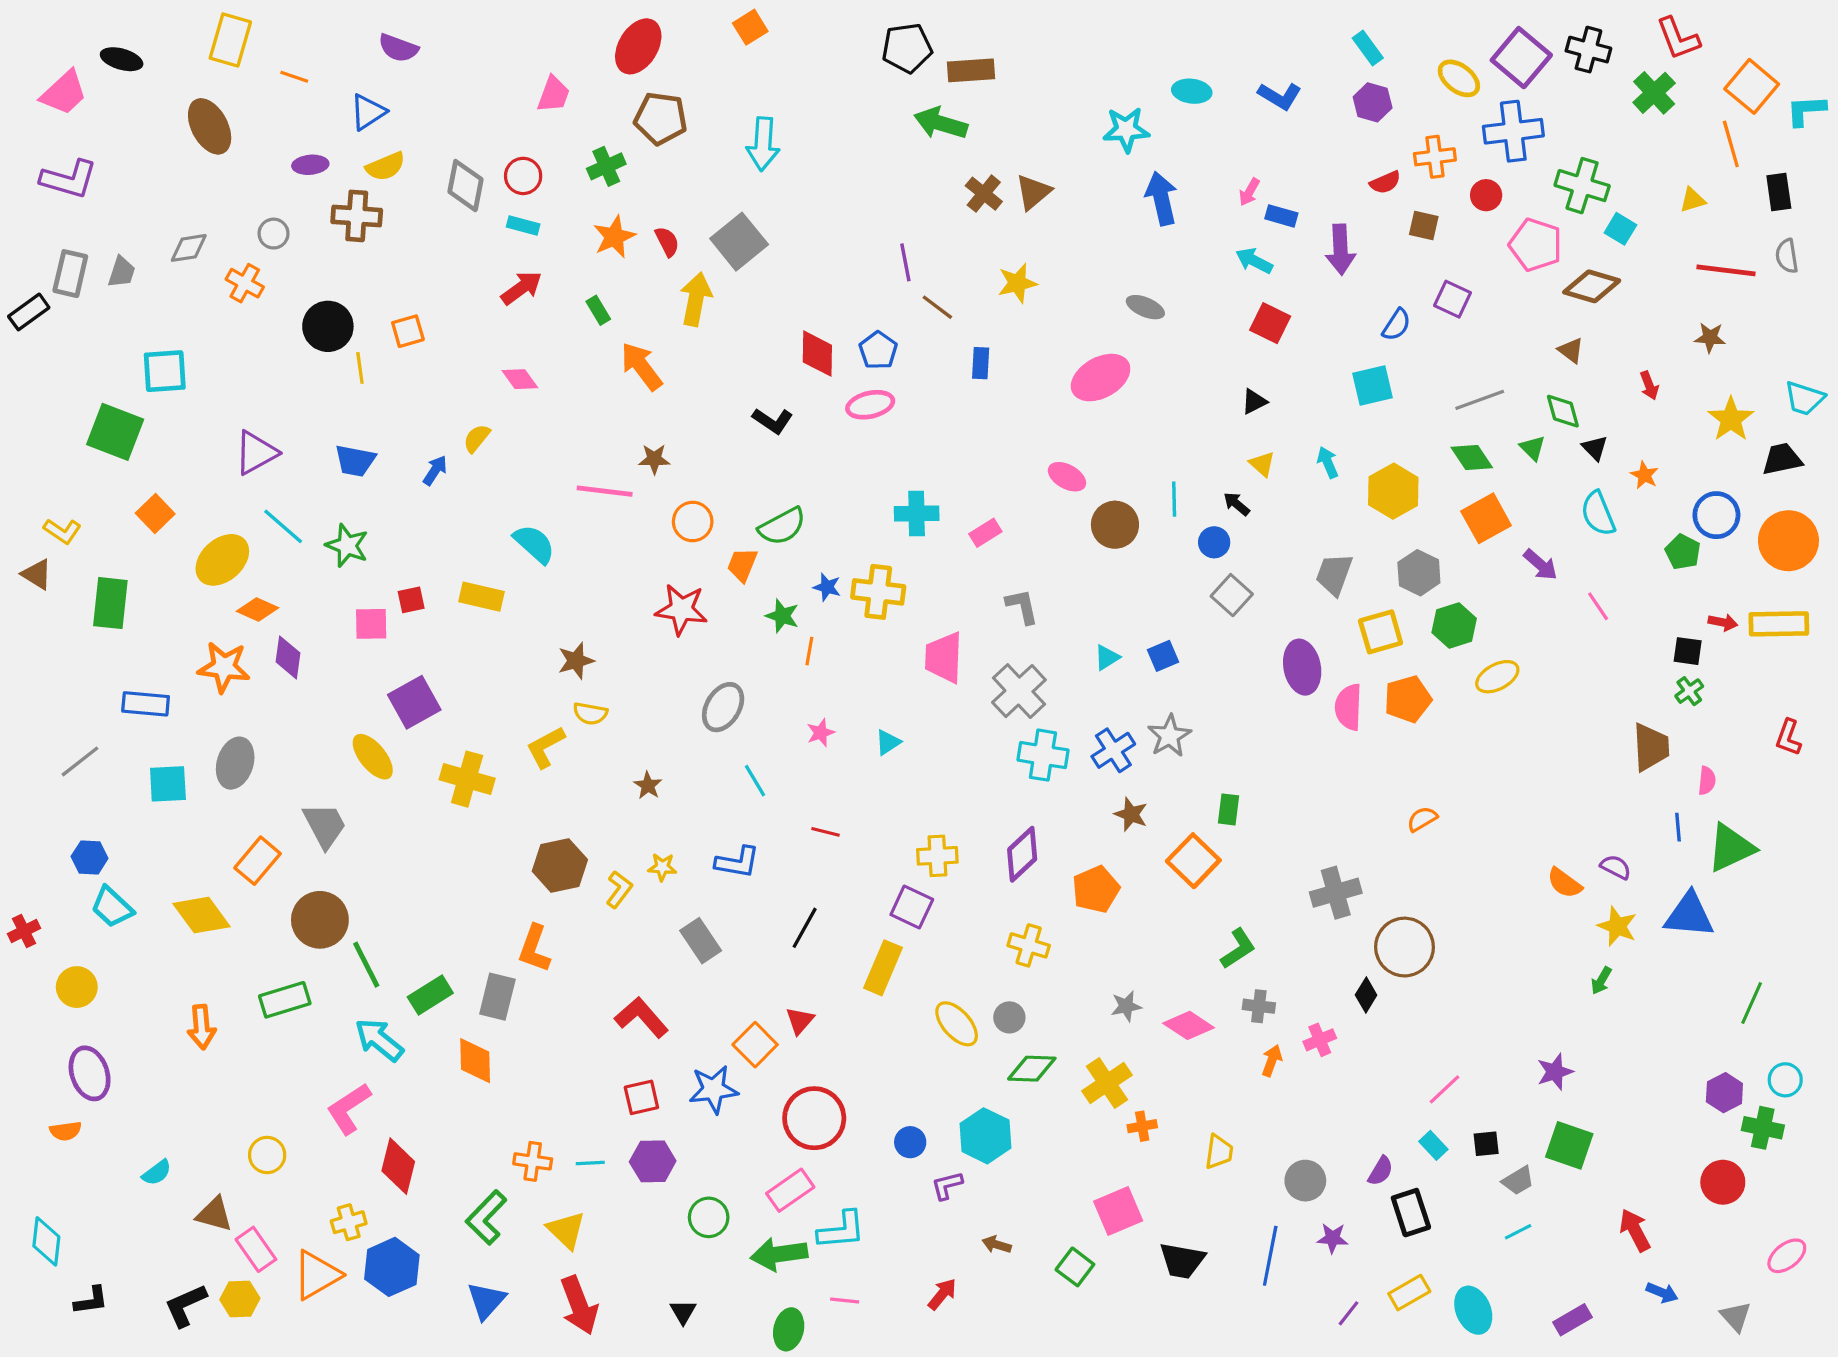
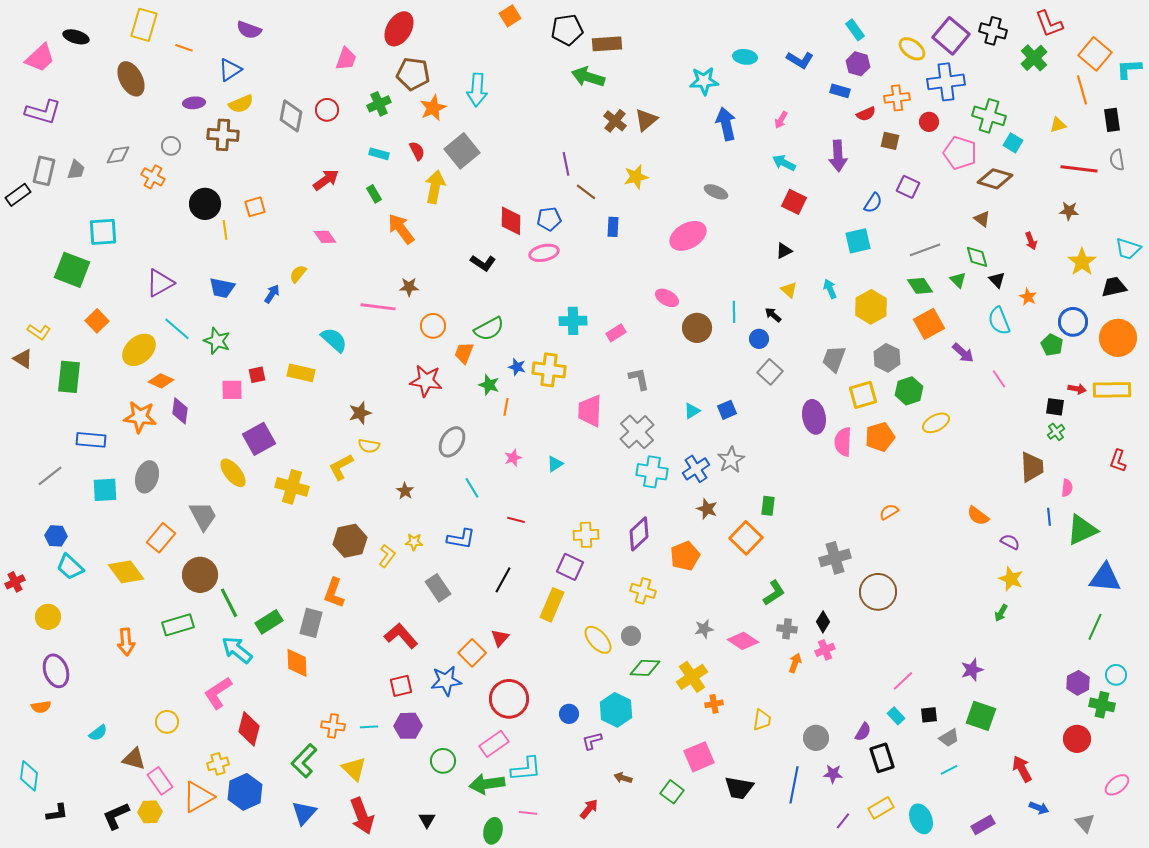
orange square: (750, 27) -> (510, 16), moved
blue rectangle: (1281, 216) -> (840, 91), moved
cyan rectangle: (523, 226) -> (379, 154), moved
orange star: (614, 237) -> (433, 108), moved
blue pentagon: (878, 350) -> (549, 219), turned 30
orange semicircle: (1564, 883) -> (978, 516), moved
blue triangle: (1689, 915) -> (1105, 578), moved
black diamond: (1366, 995) -> (823, 622), moved

